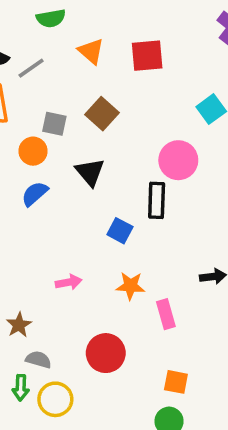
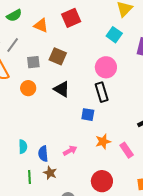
gray square: (54, 124) -> (33, 62), moved
blue semicircle: (35, 194) -> (43, 154), moved, turned -35
brown star: (19, 325) -> (50, 173), moved

